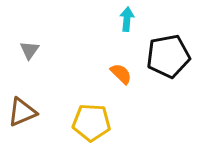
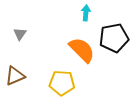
orange semicircle: (121, 74) -> (82, 50), size x1.8

